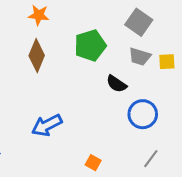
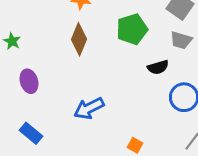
black semicircle: (116, 84) -> (158, 67), turned -50

